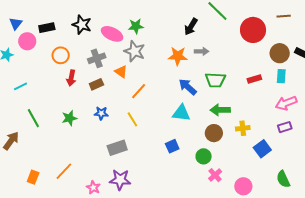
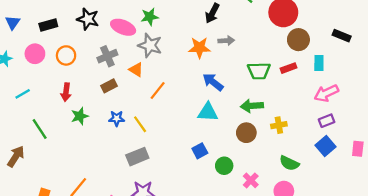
pink circle: (27, 41) -> (35, 54), moved
brown circle: (280, 53) -> (298, 40), moved
red arrow: (71, 78) -> (66, 92), moved
green trapezoid: (215, 80) -> (259, 71), moved
green star: (69, 118) -> (80, 116), moved
yellow line: (132, 119) -> (140, 124), moved
blue square: (262, 149) -> (325, 146), moved
green circle: (204, 156) -> (224, 166), moved
green semicircle: (283, 179) -> (289, 163), moved, turned -36

